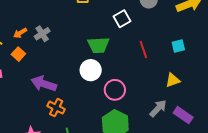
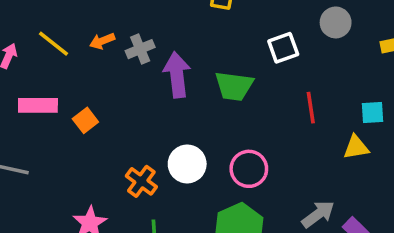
orange square: (18, 54) -> (85, 120), moved
white circle: (91, 70) -> (187, 164), moved
yellow triangle: (173, 80) -> (356, 147), moved
purple arrow: (44, 84) -> (177, 75), moved, turned 55

